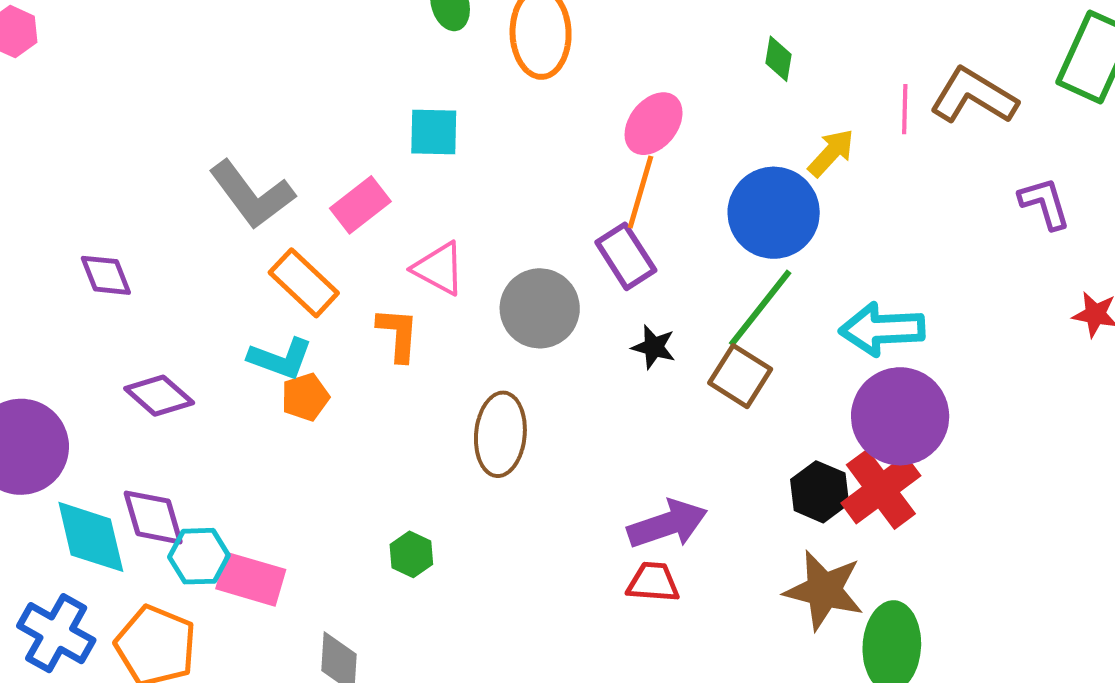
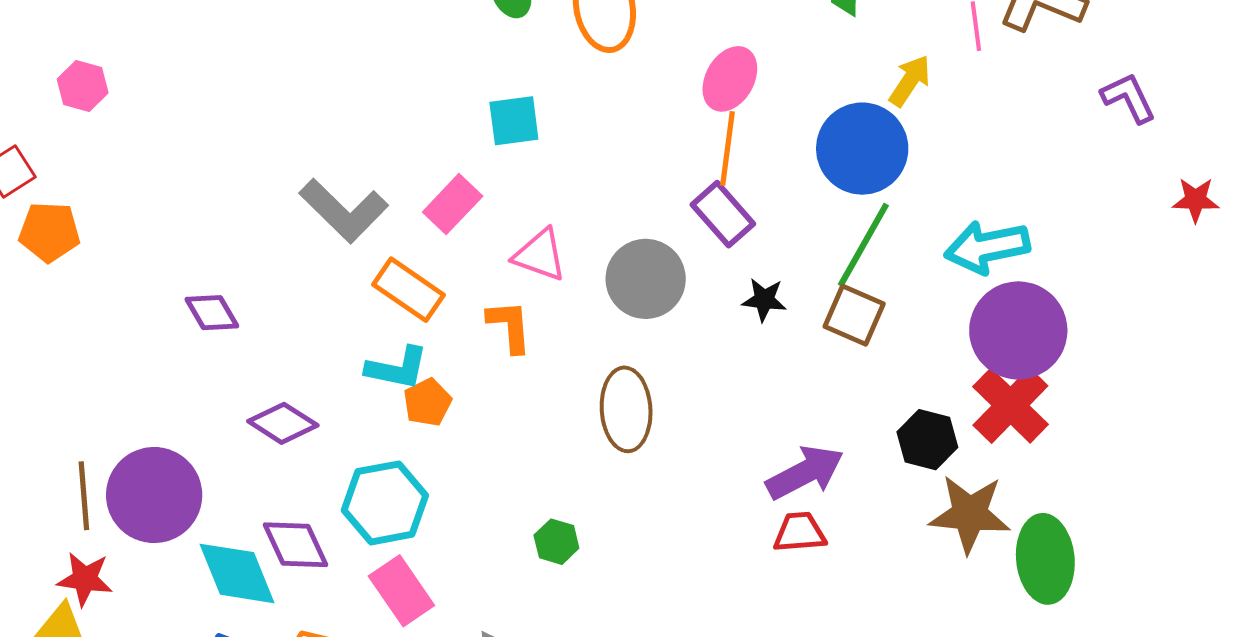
black hexagon: (820, 492) -> (927, 440), moved
cyan hexagon: (199, 556) -> (385, 503), moved, size x1.4
pink rectangle: (251, 579) -> (401, 591), turned 48

